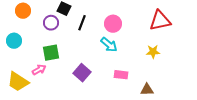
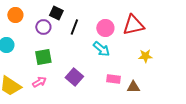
red triangle: (160, 21) -> (133, 25), moved
pink arrow: (39, 70) -> (39, 82), moved
brown triangle: (147, 90) -> (133, 87), moved

